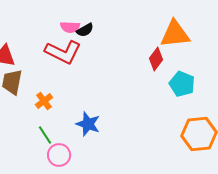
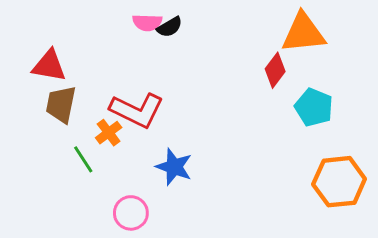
red L-shape: (63, 52) -> (137, 110), moved
green line: (45, 135) -> (83, 159), moved

